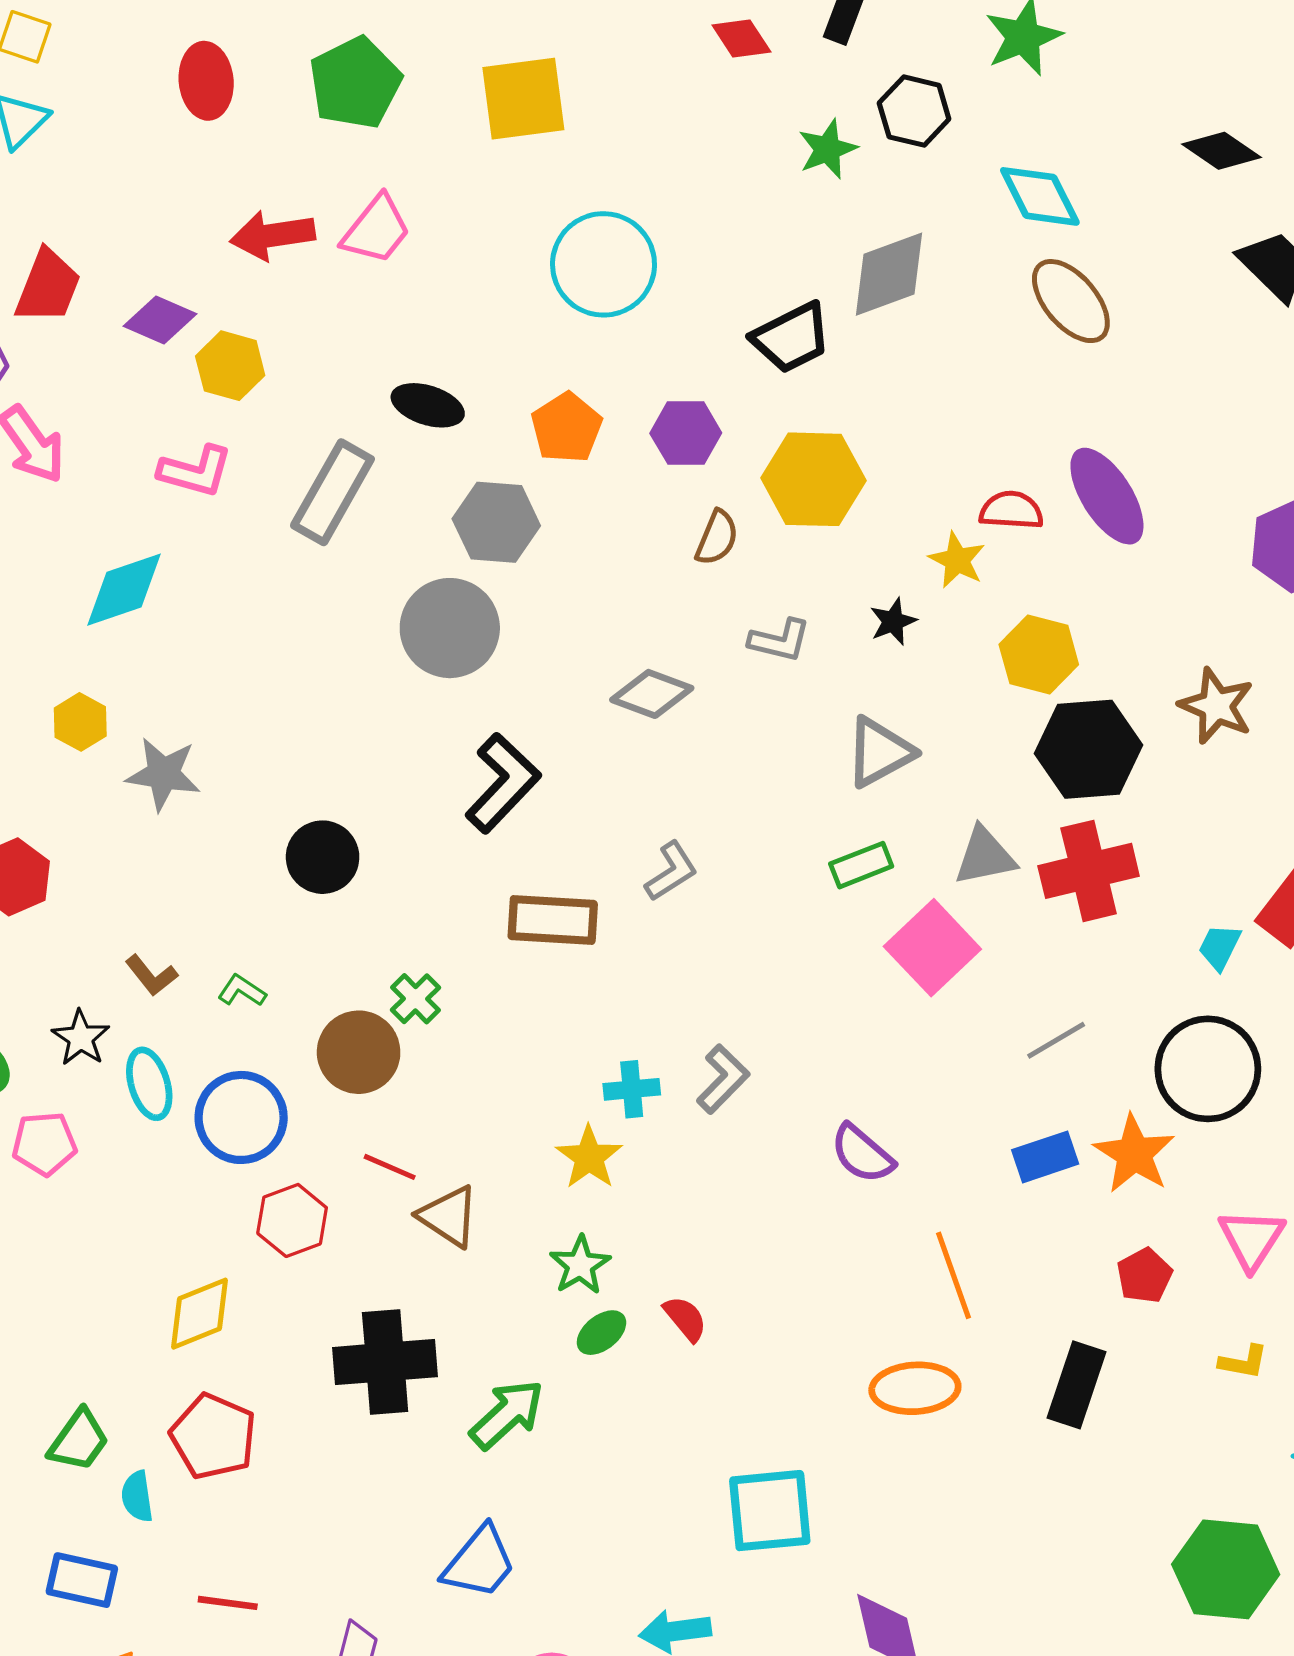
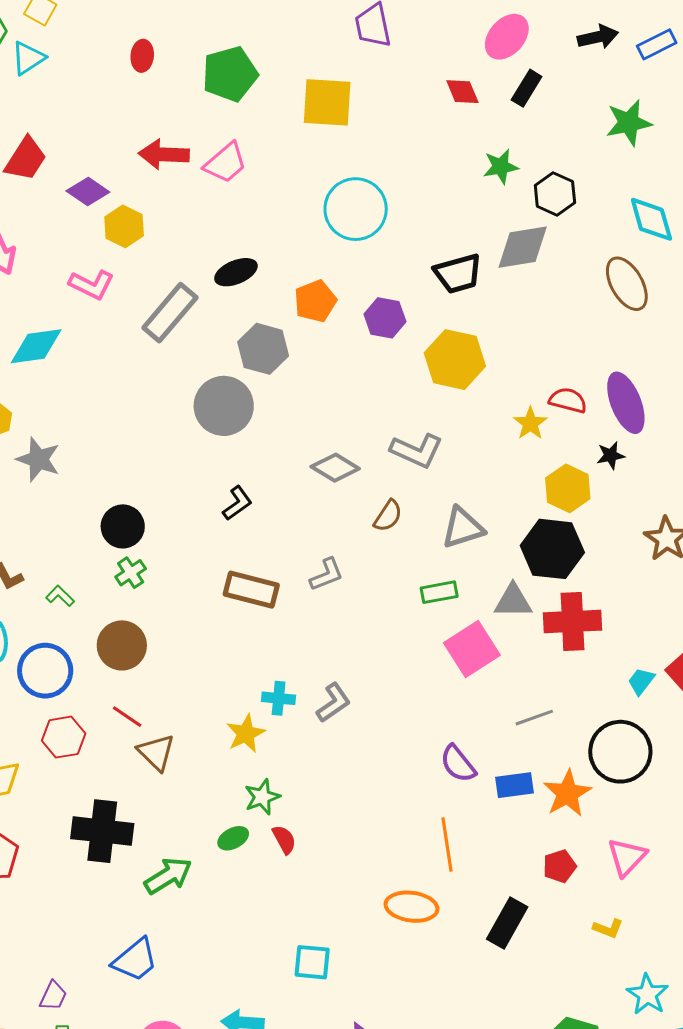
red ellipse: (206, 81) -> (142, 56), size x0.7
black hexagon: (914, 111) -> (555, 194), moved
cyan diamond: (1040, 196) -> (651, 219), moved
black ellipse: (428, 405) -> (236, 272), turned -51
brown semicircle: (717, 538) -> (388, 516), moved
black star: (893, 621) -> (611, 455), moved
gray L-shape: (780, 640) -> (417, 451), size x1.4
black hexagon: (1088, 749) -> (552, 549), moved
black L-shape: (503, 783) -> (237, 503), size x0.6
green cross: (415, 999) -> (131, 573), moved
purple semicircle: (862, 1154) -> (458, 764), moved
green star: (580, 1265) -> (262, 797), moved
cyan square: (770, 1511) -> (312, 962), size x0.7

